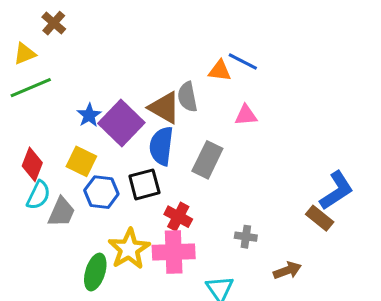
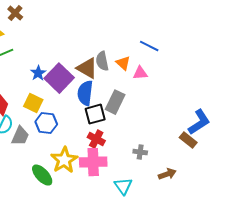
blue line: (243, 61) -> (149, 46), moved
orange triangle: (220, 71) -> (123, 63), moved, turned 35
black square: (144, 184) -> (95, 114), moved
green ellipse: (95, 272) -> (42, 175), turned -60

